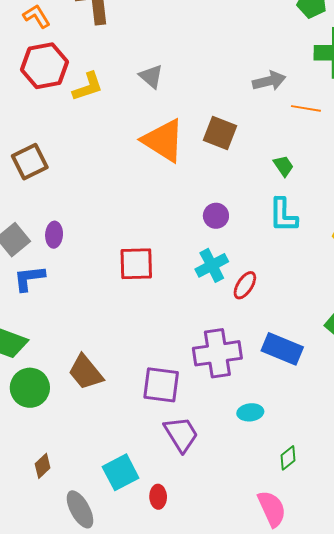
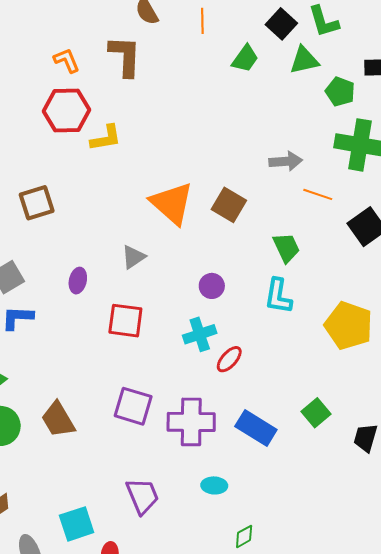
gray triangle: (151, 76) -> (133, 257), moved, turned 36
green trapezoid: (283, 166) -> (286, 248), size x1.4
purple ellipse: (54, 235) -> (78, 281), moved
purple square: (161, 385) -> (133, 406), moved

